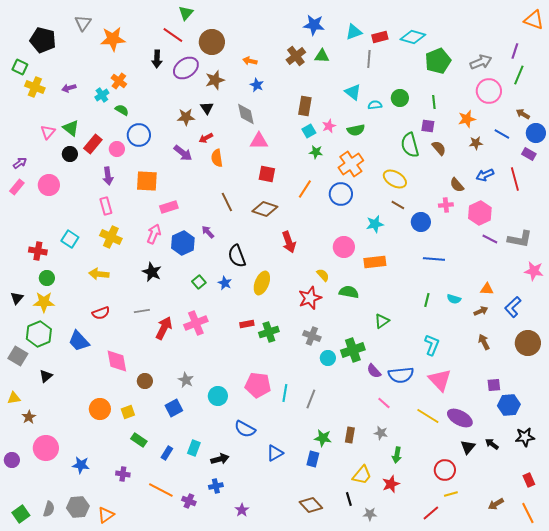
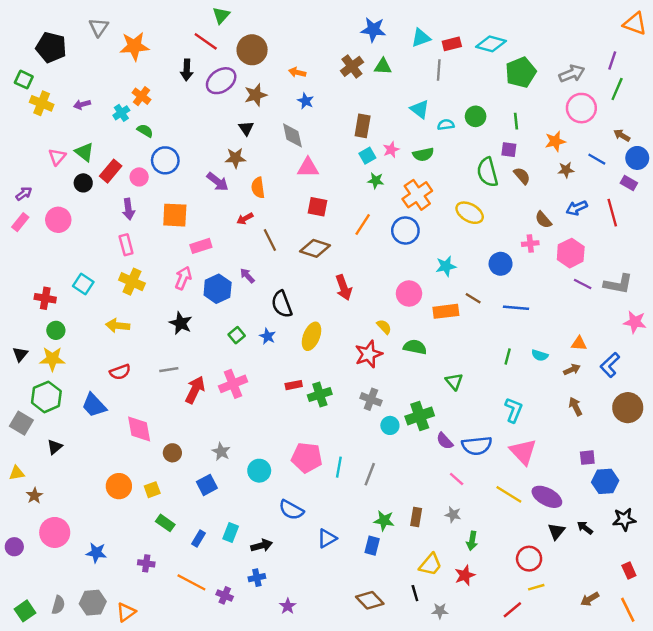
brown star: (186, 117) -> (235, 158), moved
red arrow: (206, 138) -> (245, 219), moved
brown line: (398, 205) -> (473, 298), moved
green triangle: (382, 321) -> (454, 381), turned -35

